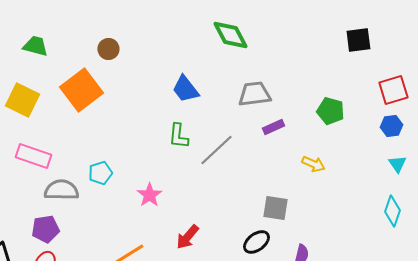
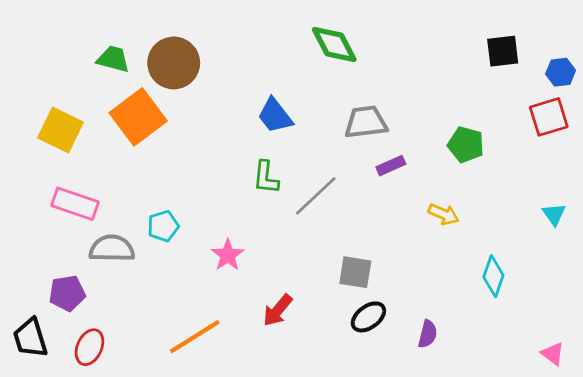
green trapezoid: (35, 46) -> (113, 59), moved
brown circle: (108, 49) -> (174, 63), size x1.8
blue hexagon: (391, 126) -> (561, 72), moved
gray square: (275, 208) -> (355, 272), moved
cyan diamond: (392, 211) -> (493, 276), moved
purple pentagon: (45, 229) -> (67, 293), moved

